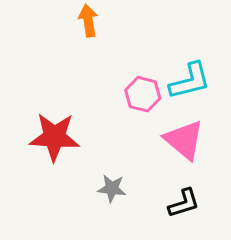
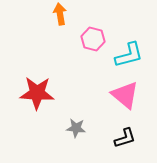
pink hexagon: (143, 94) -> (93, 39), moved

